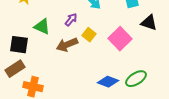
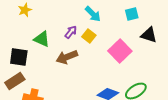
yellow square: (89, 35) -> (89, 36), moved

